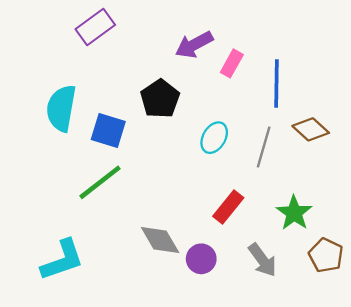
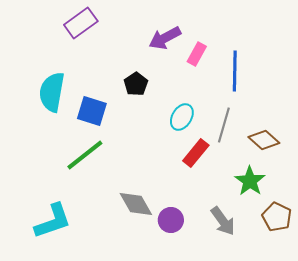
black pentagon: (160, 99) -> (136, 84), size x0.7
brown diamond: (311, 129) -> (264, 140), moved
red rectangle: (228, 207) -> (196, 153), moved

